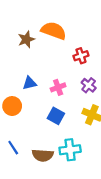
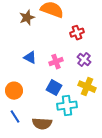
blue triangle: (30, 83) -> (30, 58), turned 40
orange circle: (12, 106) -> (14, 91), moved
cyan cross: (70, 150) -> (67, 106), moved

